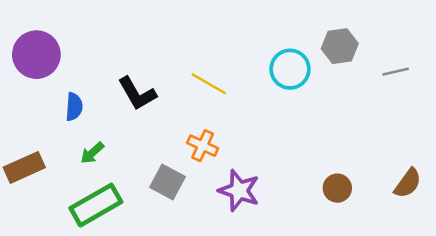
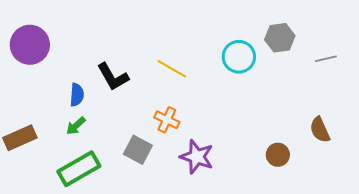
blue semicircle: (74, 107) -> (77, 95), moved
brown semicircle: (408, 183) -> (320, 130), moved, turned 120

